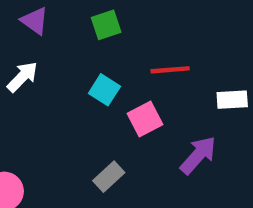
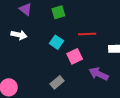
white arrow: (22, 77) -> (19, 35), turned 56
purple arrow: (198, 155) -> (99, 74), turned -108

